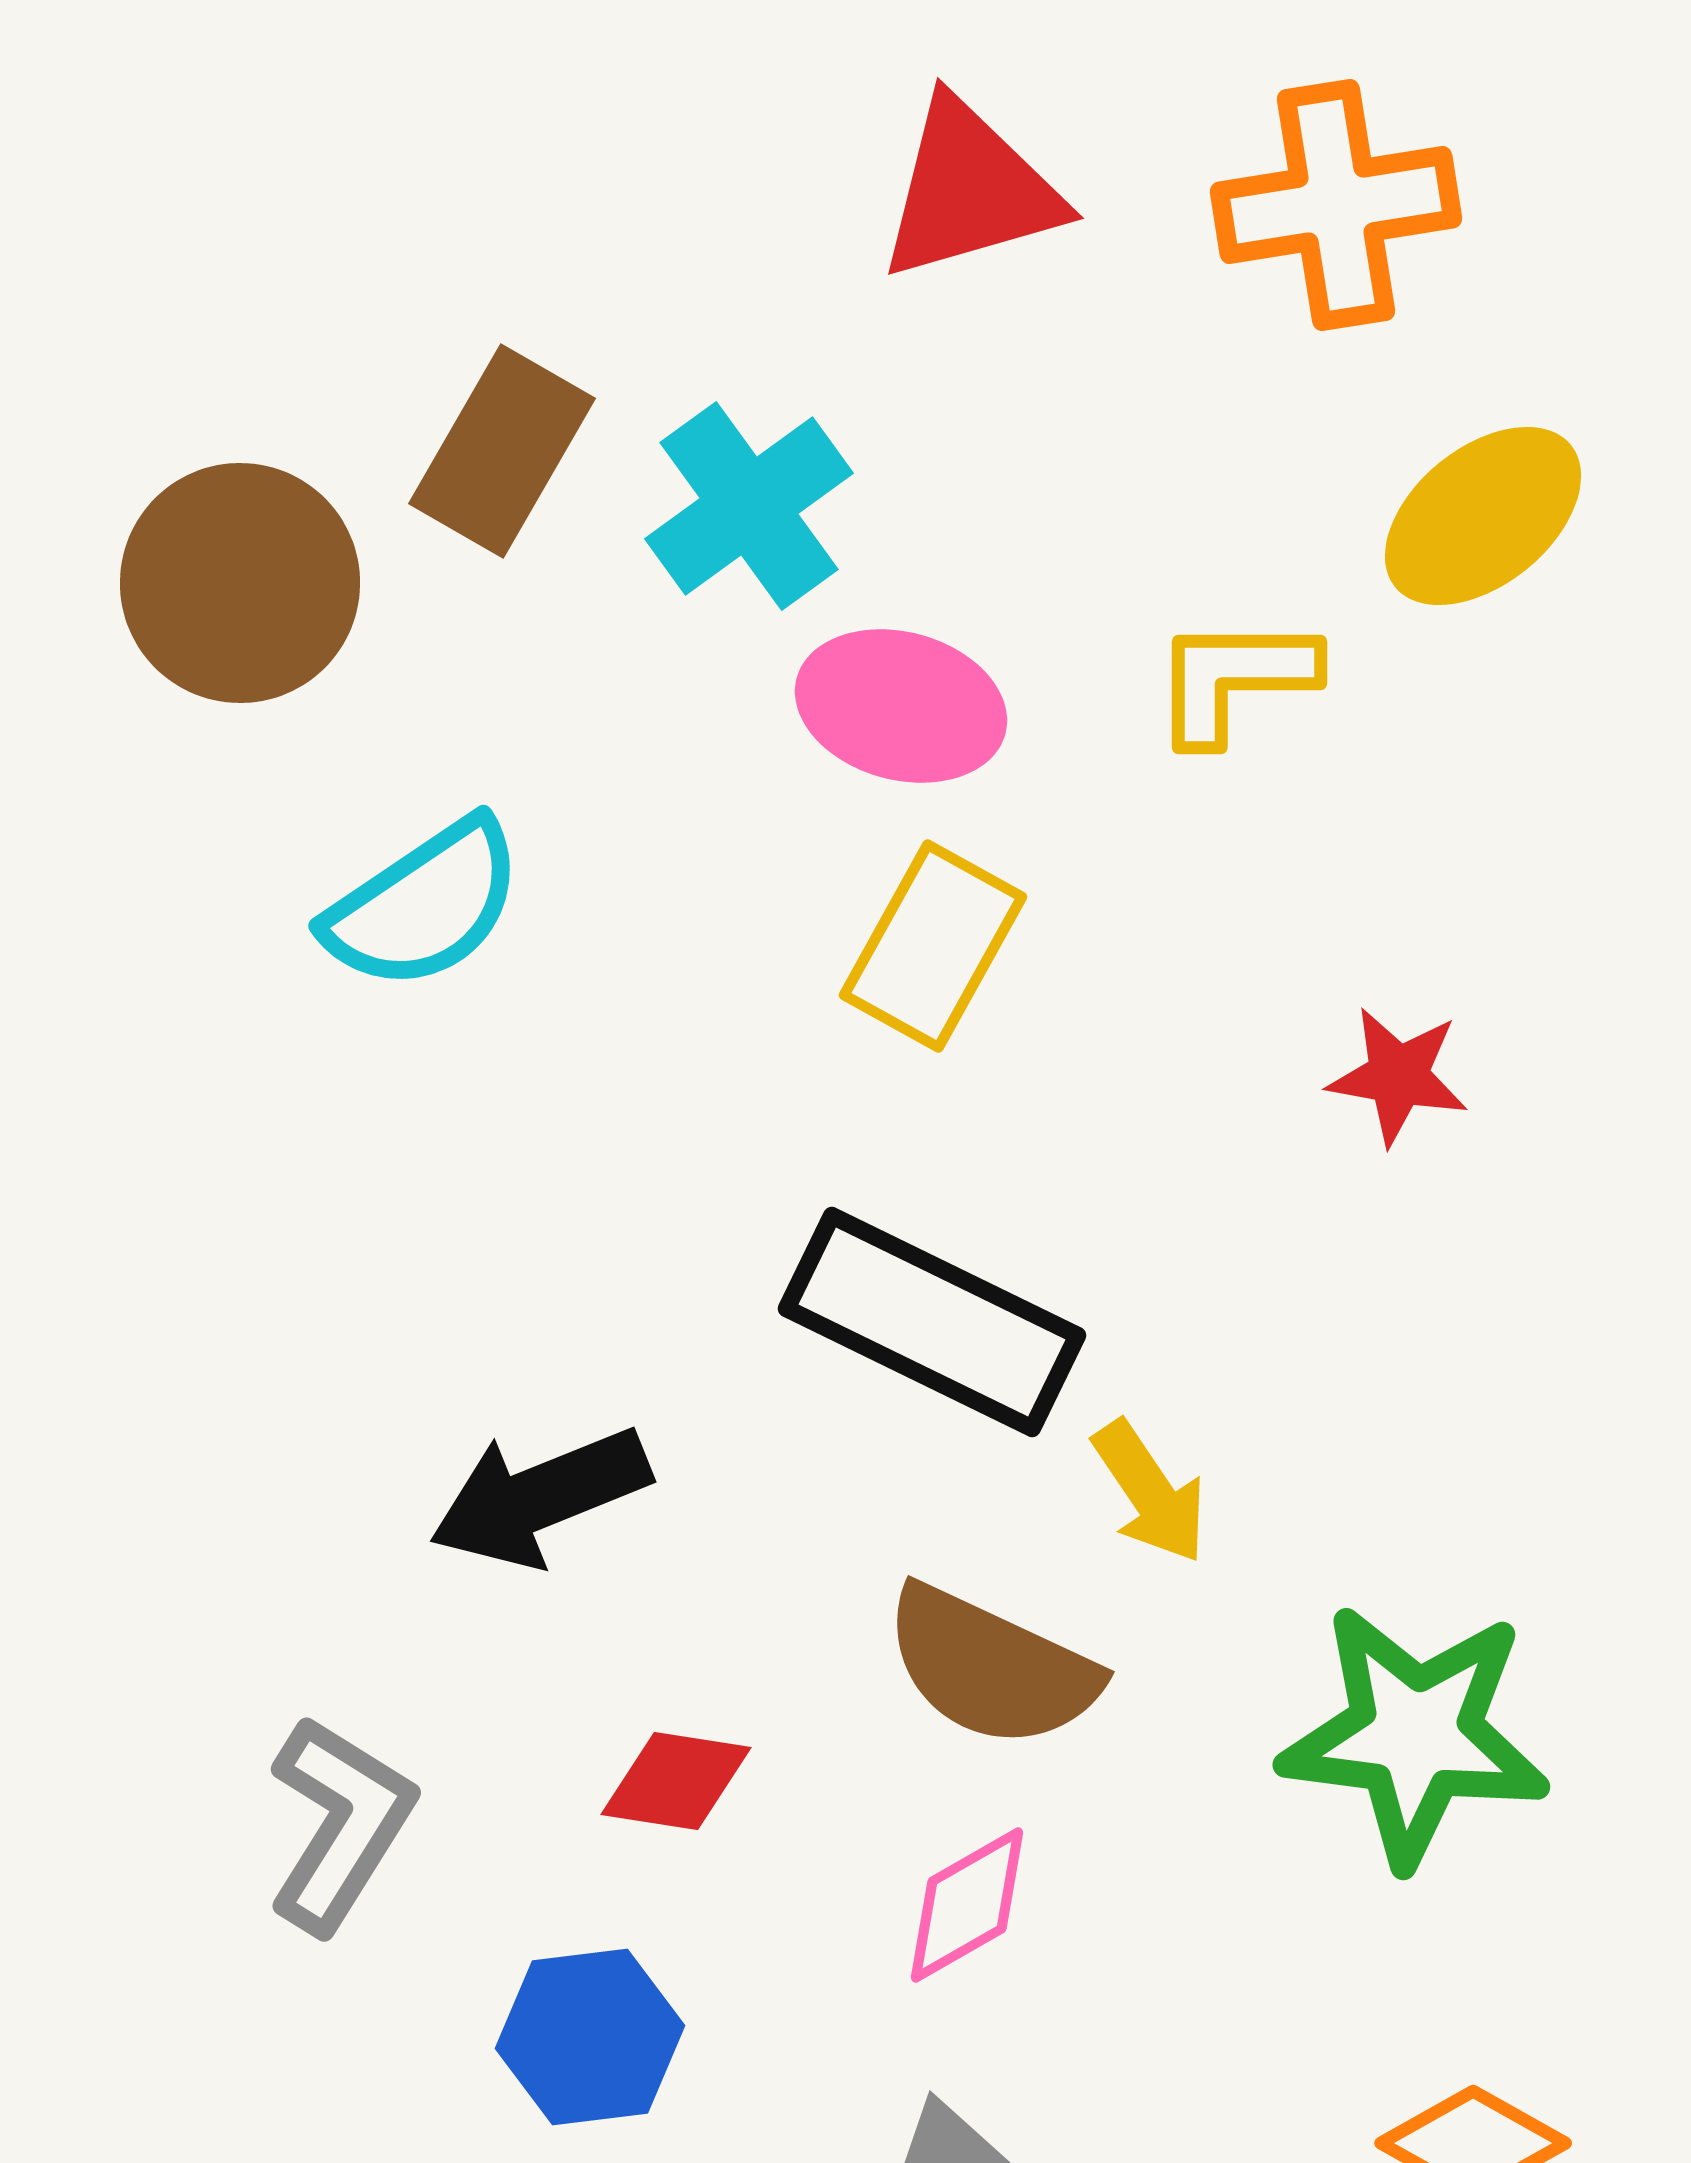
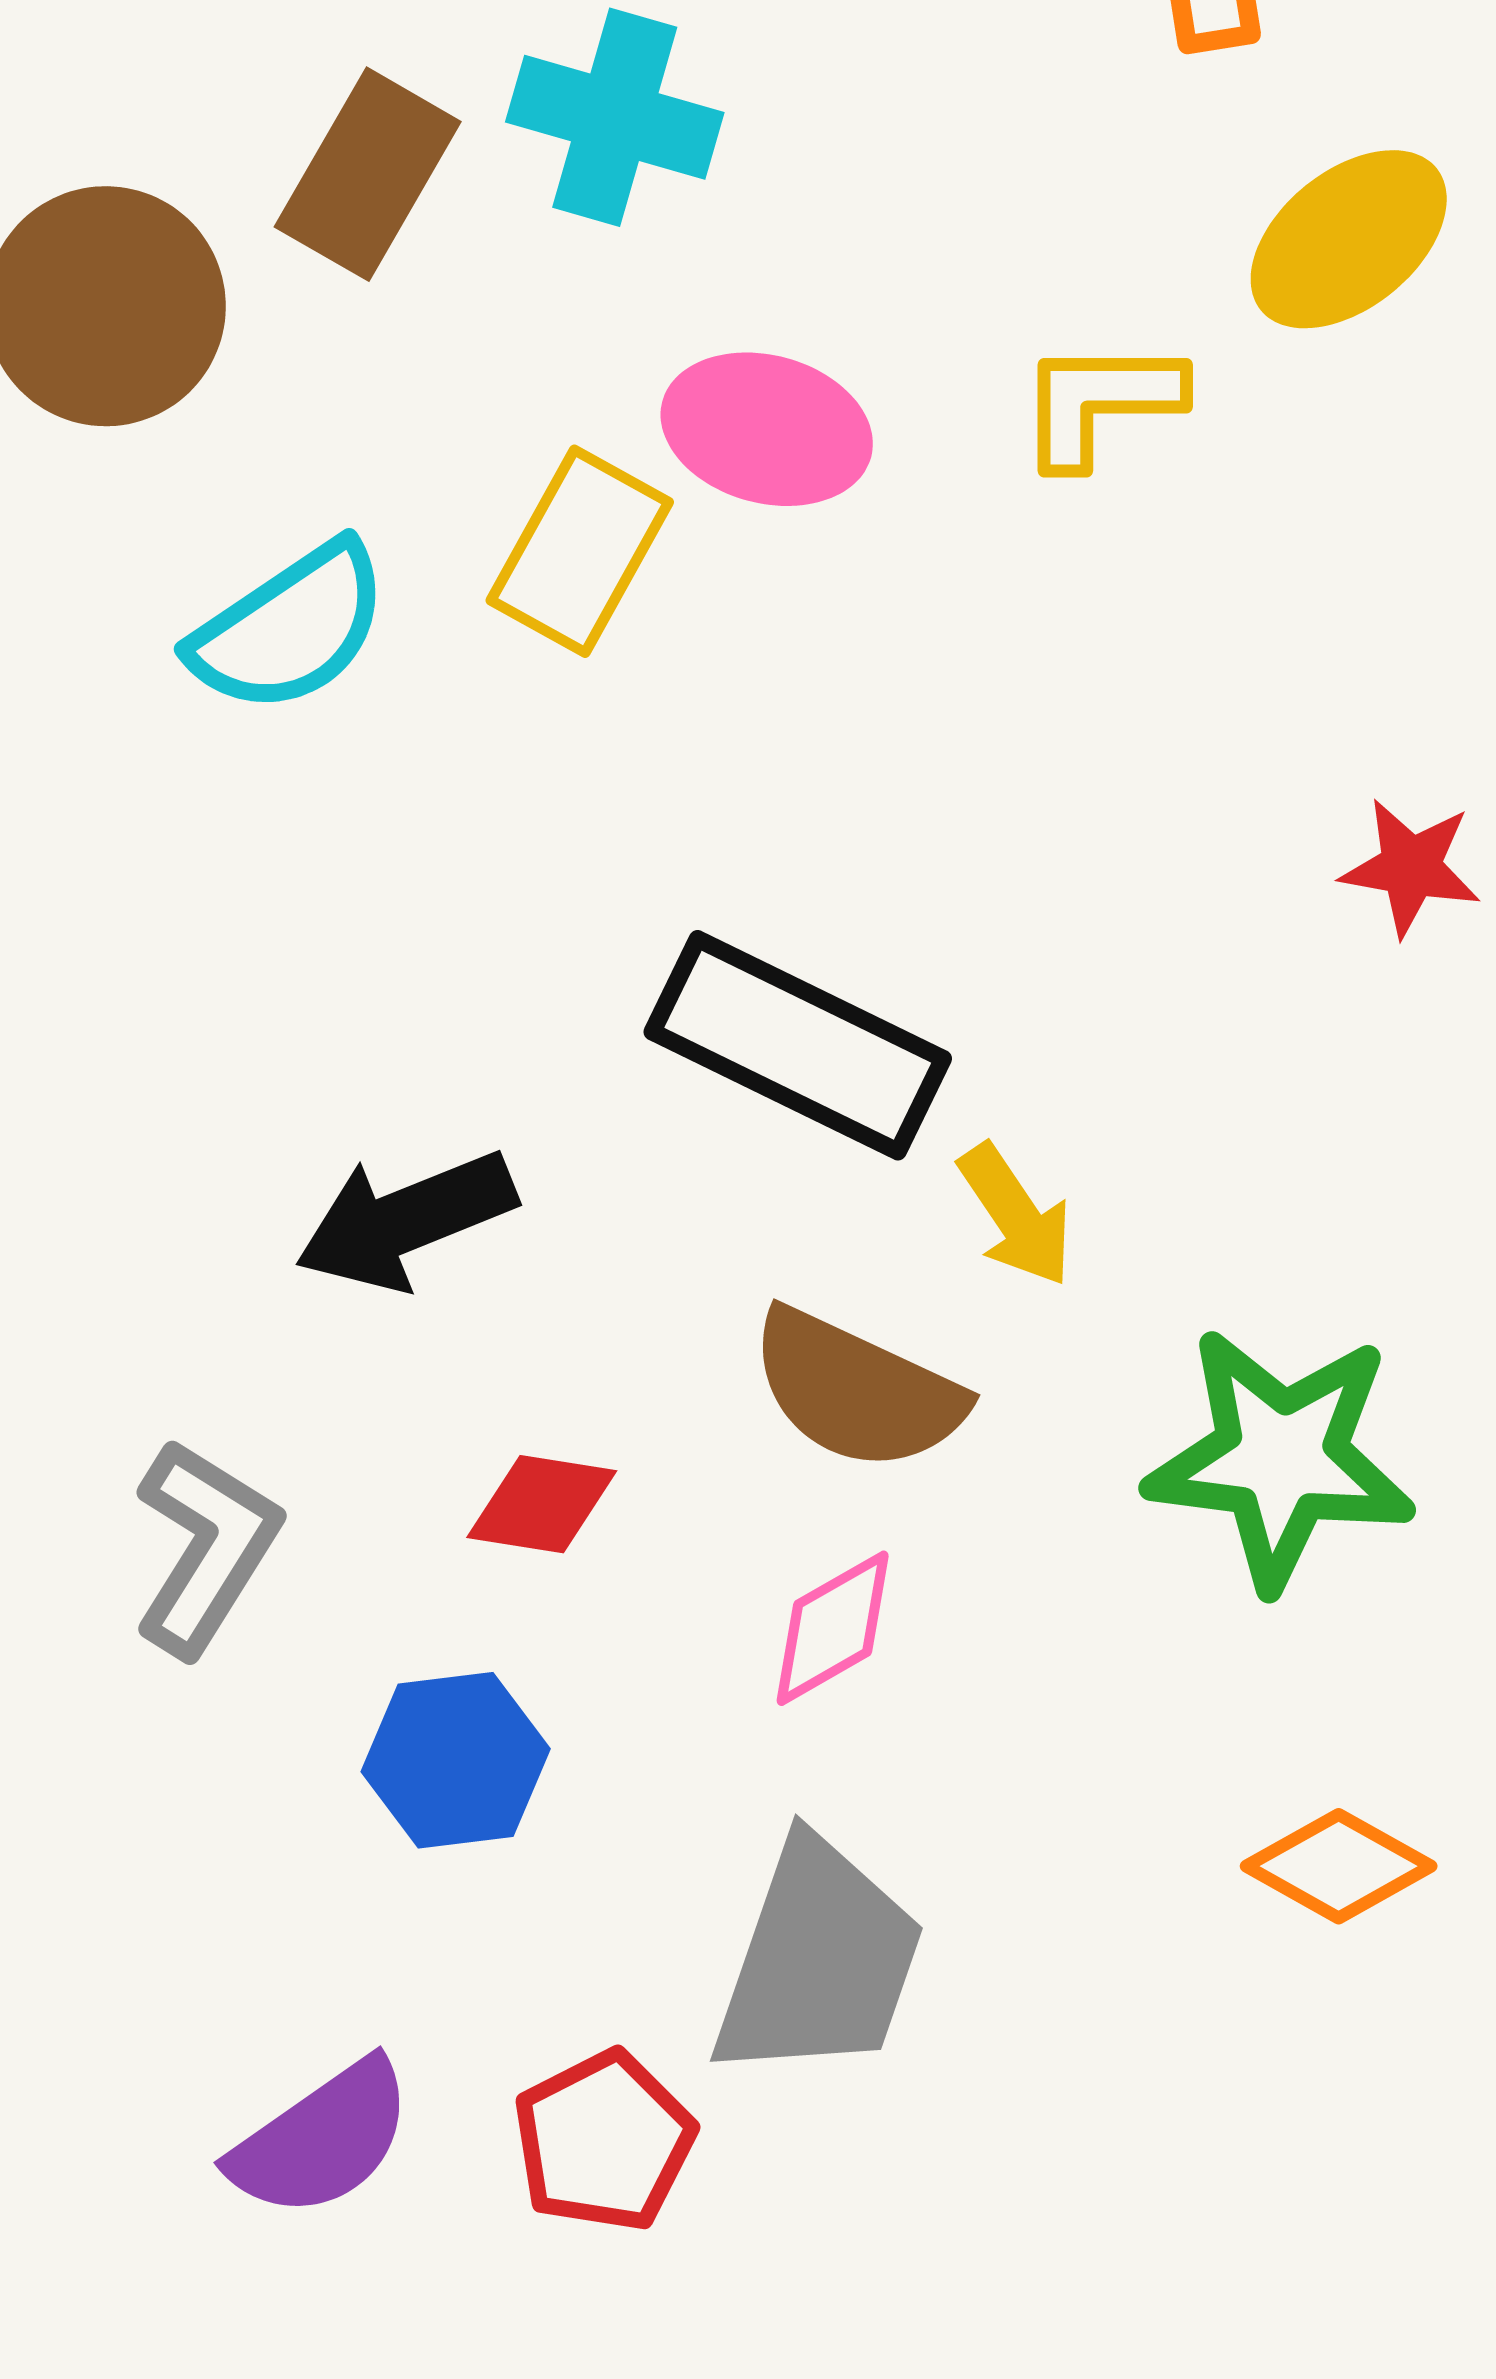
cyan cross: (749, 506) -> (615, 117), moved, turned -38
yellow rectangle: (933, 946) -> (580, 551), moved
red star: (1398, 1076) -> (1411, 867), moved

